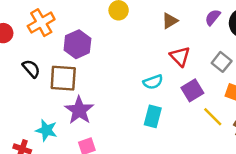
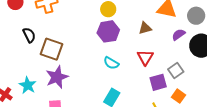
purple hexagon: (77, 44) -> (108, 31), moved
cyan semicircle: (153, 82) -> (111, 63), moved, turned 35
purple square: (192, 90) -> (158, 82), moved

